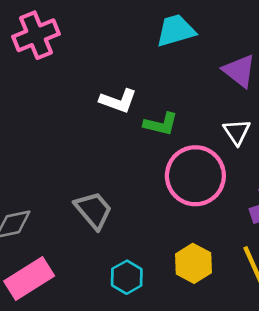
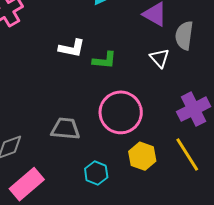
pink circle: (195, 176) -> (121, 112), moved
gray trapezoid: (93, 210) -> (66, 129), turned -36

